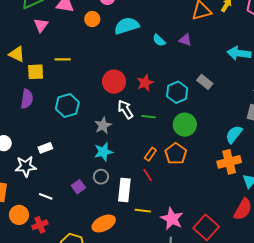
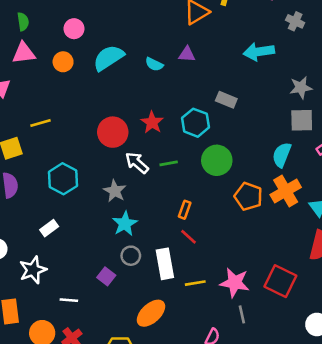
white rectangle: (45, 148) -> (49, 228), moved
orange pentagon: (176, 154) -> (248, 196), moved

